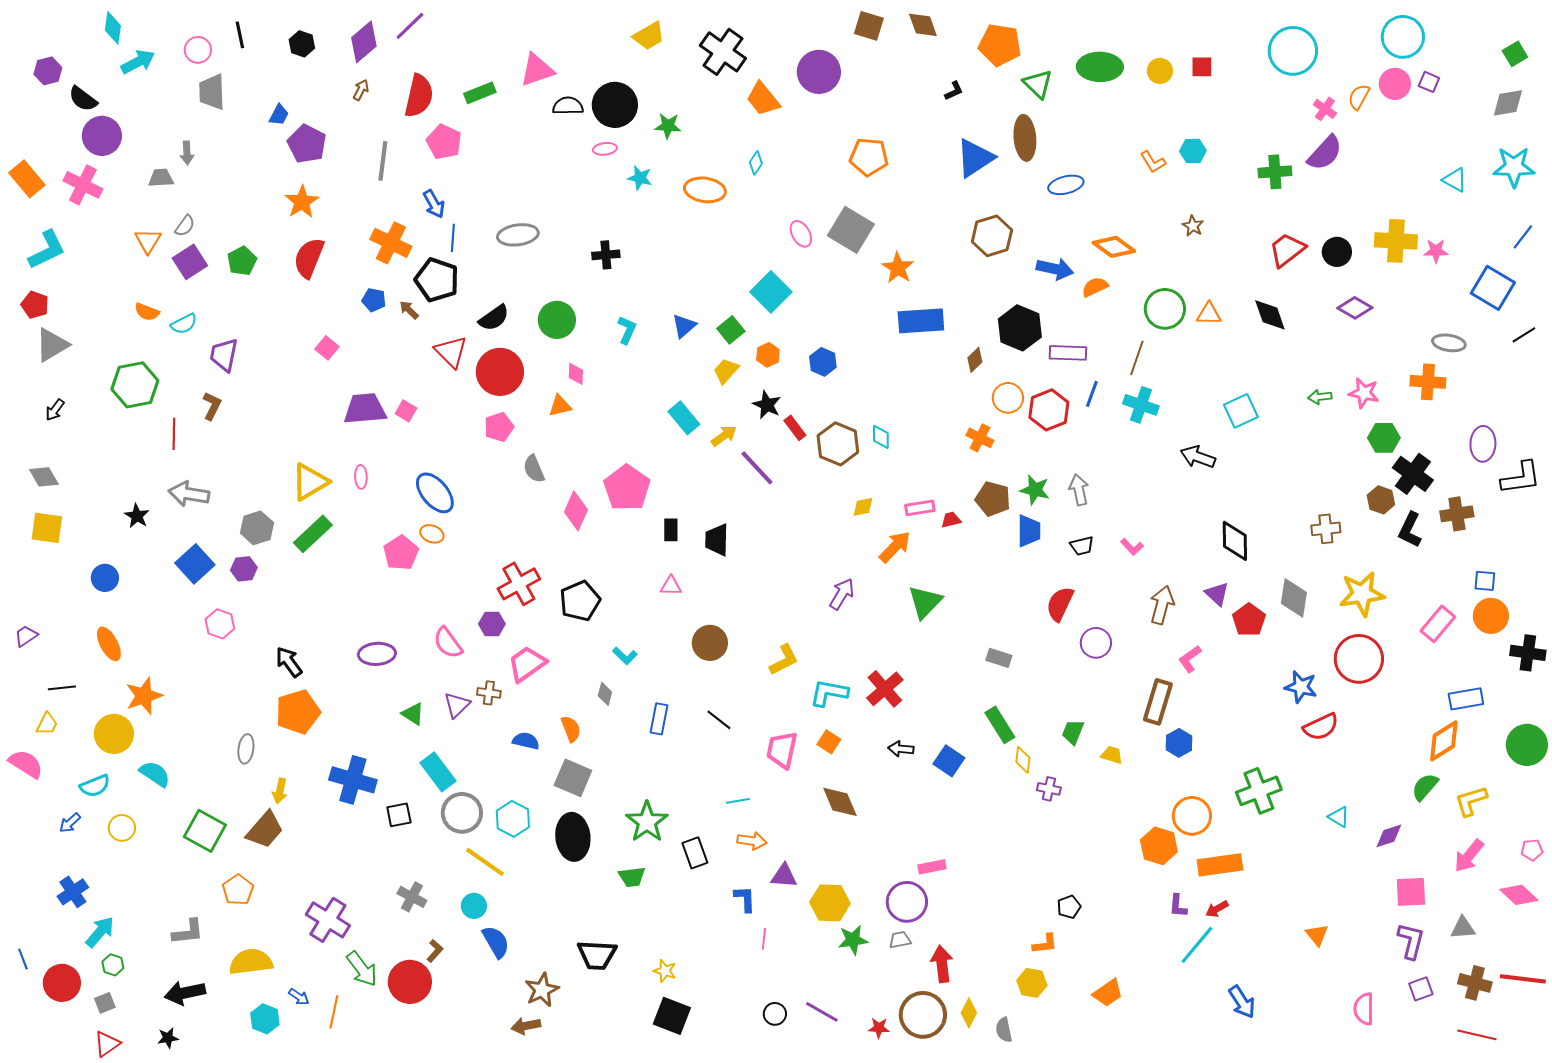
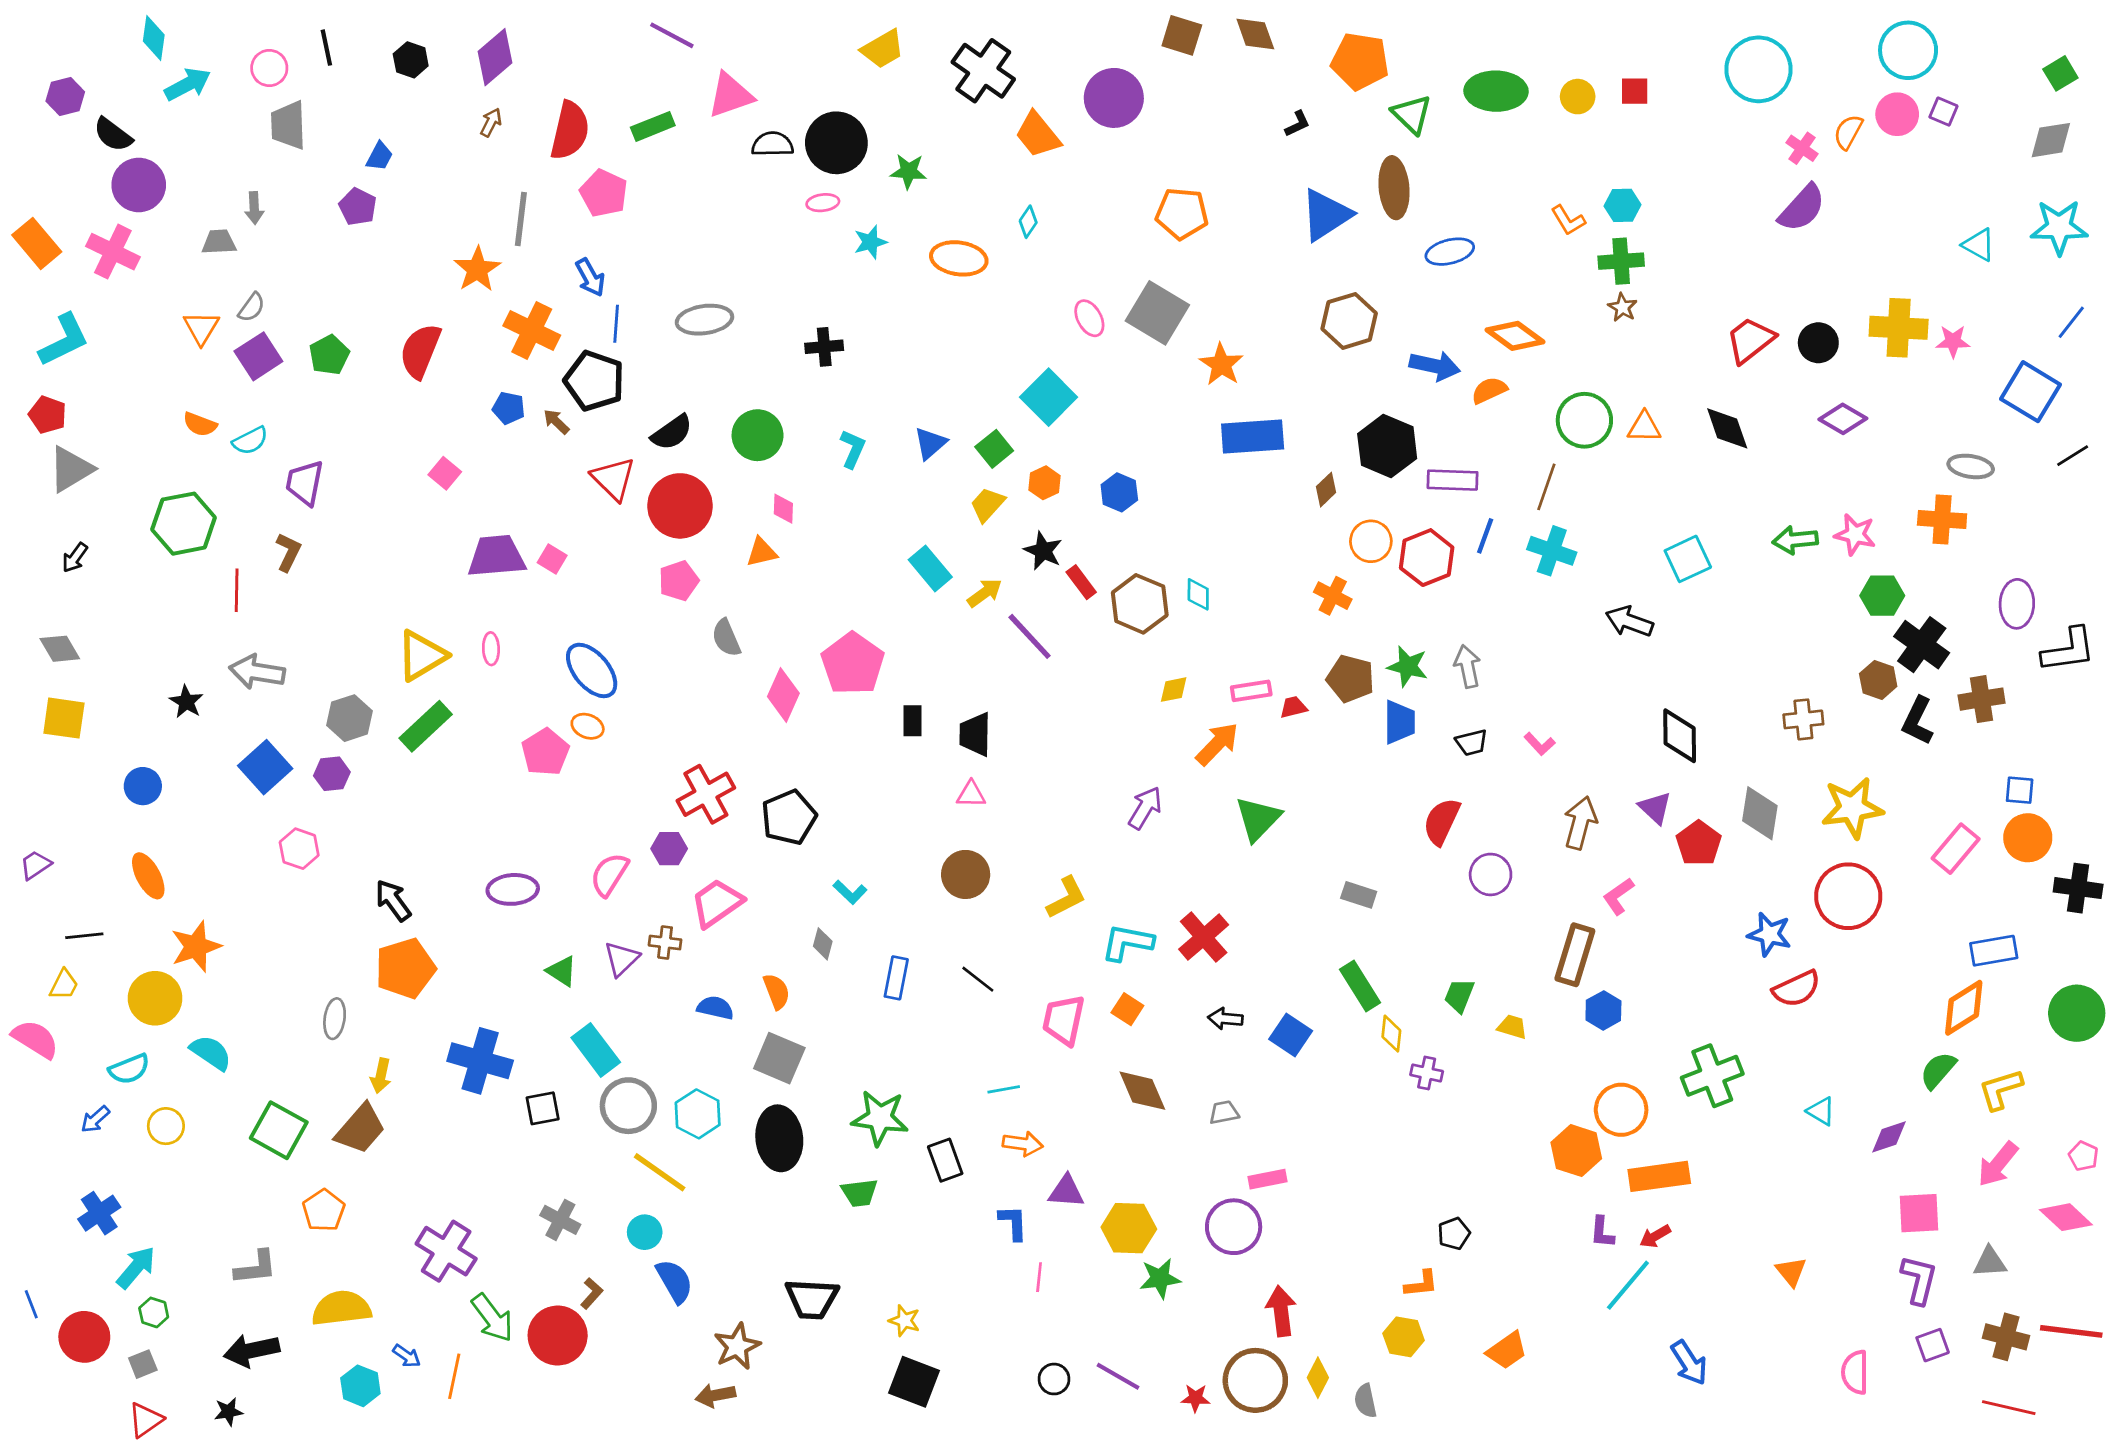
purple line: (410, 26) -> (672, 35), moved, turned 72
purple pentagon: (307, 144) -> (358, 207), moved, size x0.7
green cross: (1275, 172) -> (1621, 261), moved
cyan star: (640, 178) -> (870, 242), turned -30
orange star: (302, 202) -> (477, 269), moved
green arrow: (1320, 397) -> (1795, 540), size x1.4
pink triangle: (671, 586) -> (971, 794), moved
pink semicircle: (448, 643) -> (609, 874), turned 68
green star: (647, 822) -> (880, 1118), turned -30
pink pentagon: (1532, 850) -> (2084, 1156), turned 30
gray trapezoid: (900, 940) -> (1224, 1112), moved

